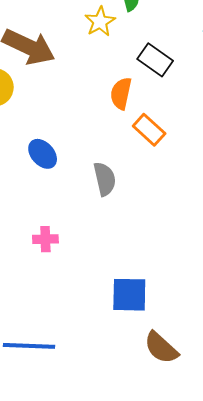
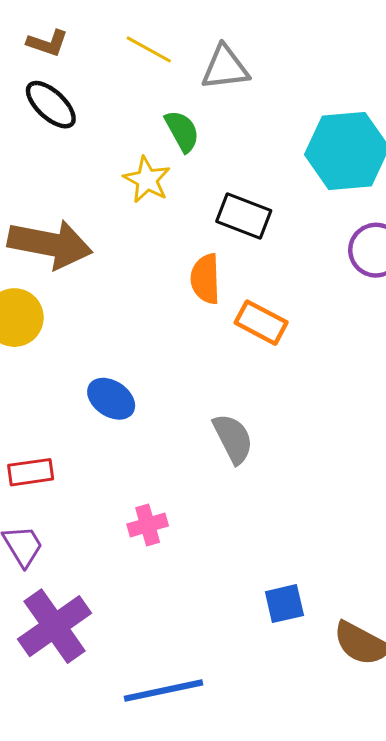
gray semicircle: (105, 179) -> (233, 439), moved
blue square: (129, 295) -> (284, 604), moved, size x0.7

